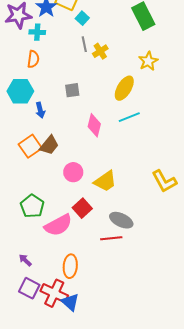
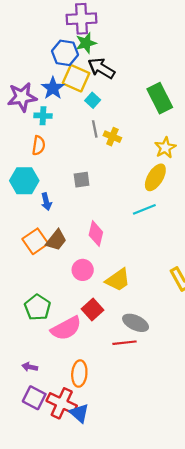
yellow cross: (100, 51) -> (112, 137), turned -35
yellow ellipse: (124, 88) -> (155, 177), moved
pink diamond: (94, 125) -> (96, 234), moved
purple arrow: (25, 260) -> (30, 367), turned -32

